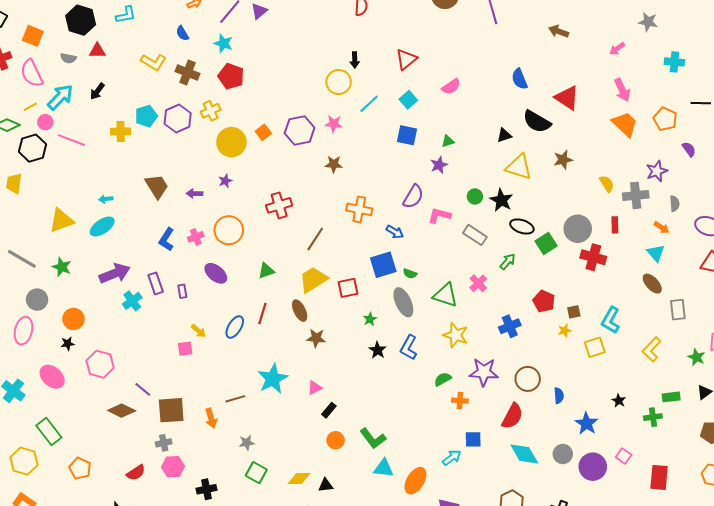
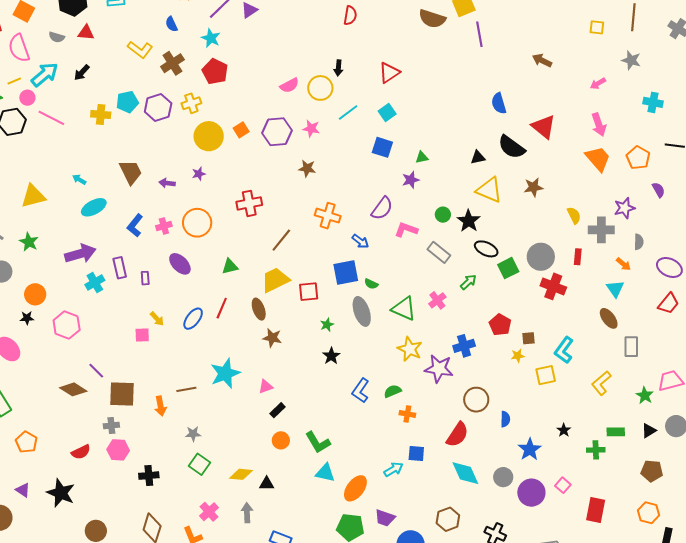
brown cross: (187, 72) -> (172, 63), turned 30
pink semicircle: (451, 86) -> (289, 85), moved
cyan arrow: (106, 199) -> (79, 179), turned 32
cyan ellipse: (102, 227) -> (94, 207), moved
blue L-shape: (409, 348) -> (361, 391), moved
pink hexagon: (100, 364) -> (67, 325), moved
purple star: (484, 372) -> (439, 369), moved

